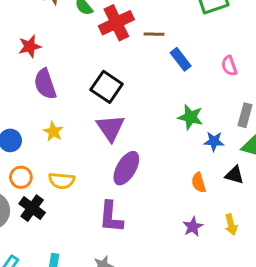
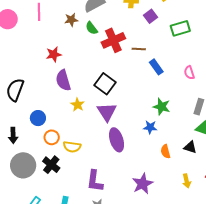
yellow star: (53, 132) -> (78, 105), moved
blue star: (214, 141) -> (150, 127), moved
purple ellipse: (126, 168) -> (117, 140), turned -50
orange circle: (21, 177) -> (52, 137), moved
purple L-shape: (111, 217) -> (95, 181), moved
purple star: (193, 227) -> (143, 184), moved, size x1.5

